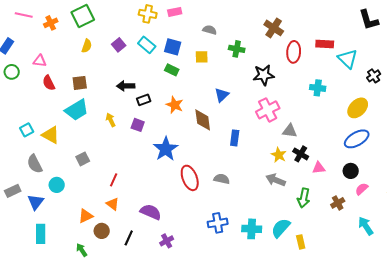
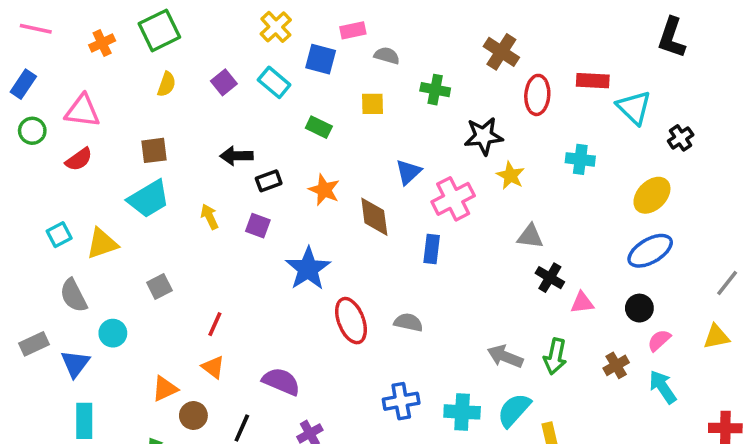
pink rectangle: (175, 12) -> (353, 30), moved
yellow cross: (148, 14) -> (276, 27), turned 36
pink line: (24, 15) -> (36, 29), moved
black L-shape: (369, 20) -> (672, 38), turned 35
blue square: (173, 47) -> (321, 59), moved
pink triangle: (40, 61) -> (82, 111), size x1.5
red semicircle: (49, 83) -> (79, 159), moved, turned -98
pink cross: (268, 110) -> (453, 199), moved
yellow triangle: (51, 135) -> (102, 244), turned -48
yellow star: (279, 155) -> (510, 176), moved
gray arrow: (276, 180) -> (505, 356), moved
cyan arrow: (366, 226) -> (663, 387), moved

